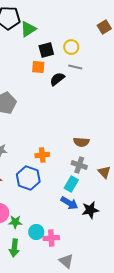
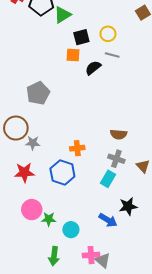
blue arrow: (69, 203) -> (108, 220), moved
pink cross: (51, 238) -> (91, 255), moved
green arrow: (14, 248) -> (54, 256), moved

